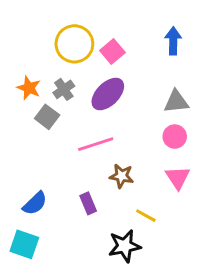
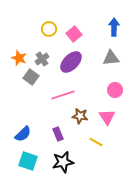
yellow circle: (74, 44) -> (49, 29), size x0.6
gray triangle: (176, 102) -> (111, 58), moved
pink triangle: (178, 178) -> (107, 117), moved
cyan square: (24, 244) -> (28, 161), moved
black star: (125, 246) -> (63, 162), moved

